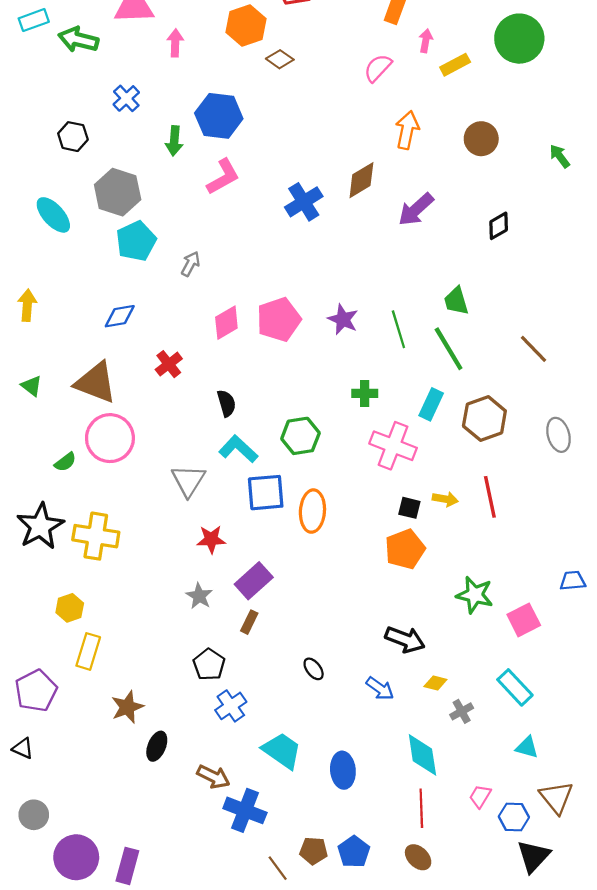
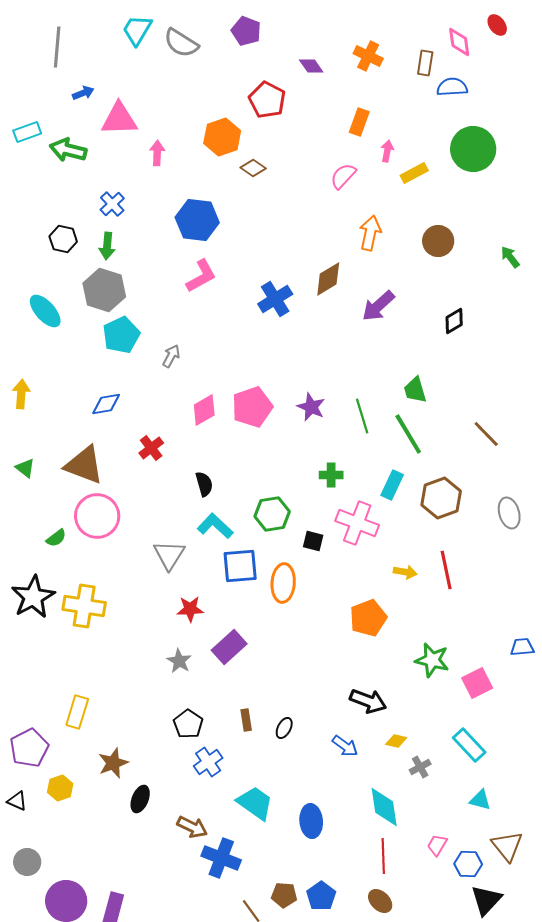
green arrow: (174, 141) -> (107, 246), moved
black square: (409, 508) -> (313, 541), moved
yellow hexagon: (70, 608) -> (60, 788), moved
brown rectangle: (249, 622) -> (246, 720), moved, turned -35
black ellipse: (314, 669) -> (284, 728), turned 65

